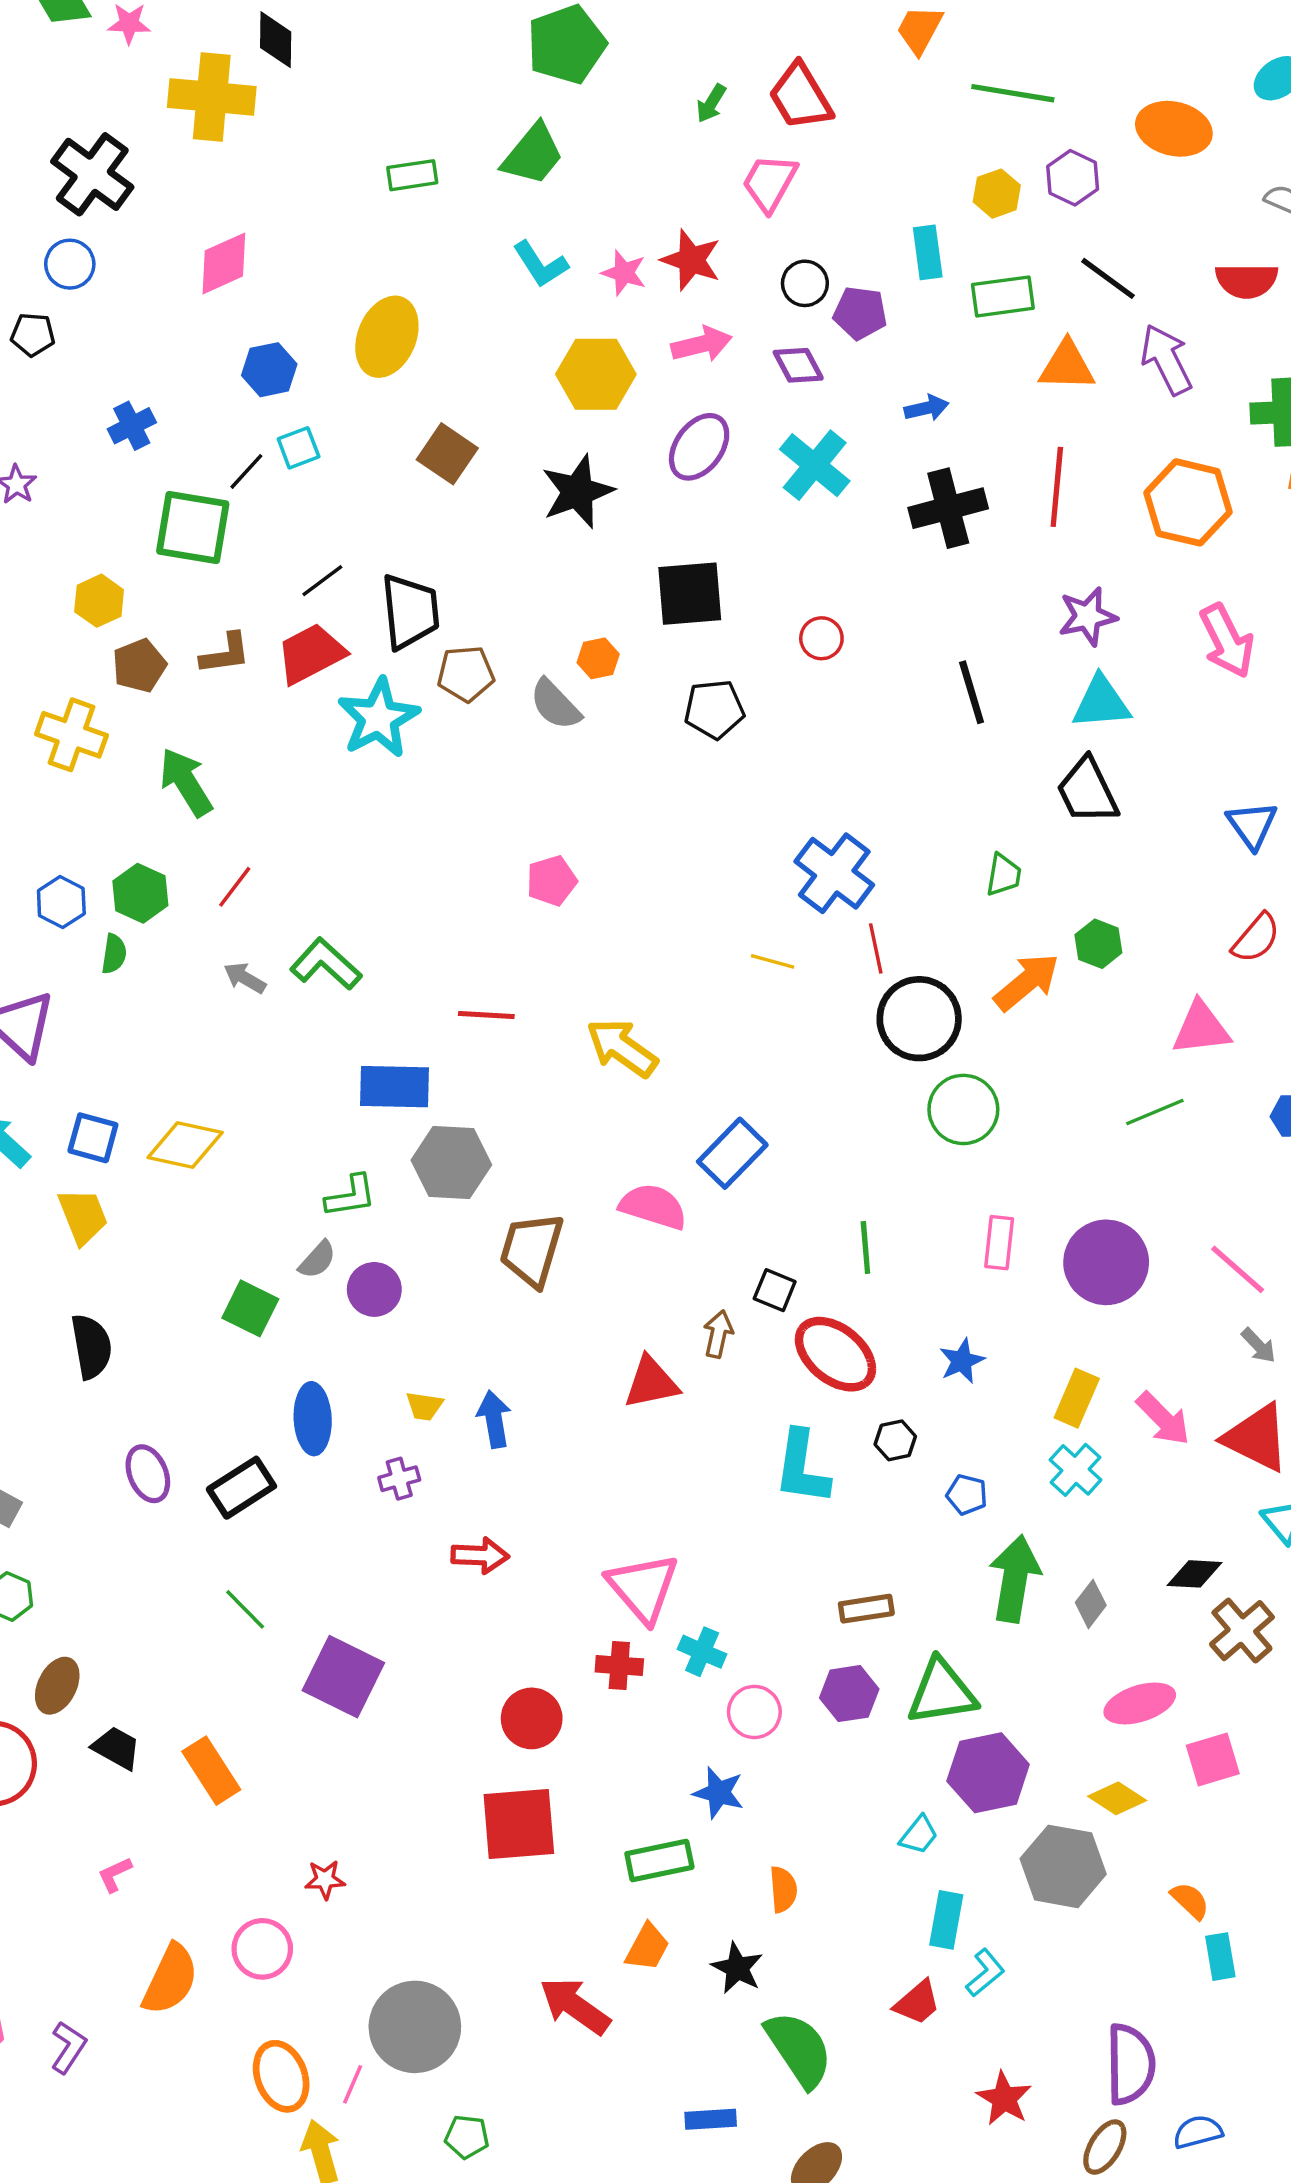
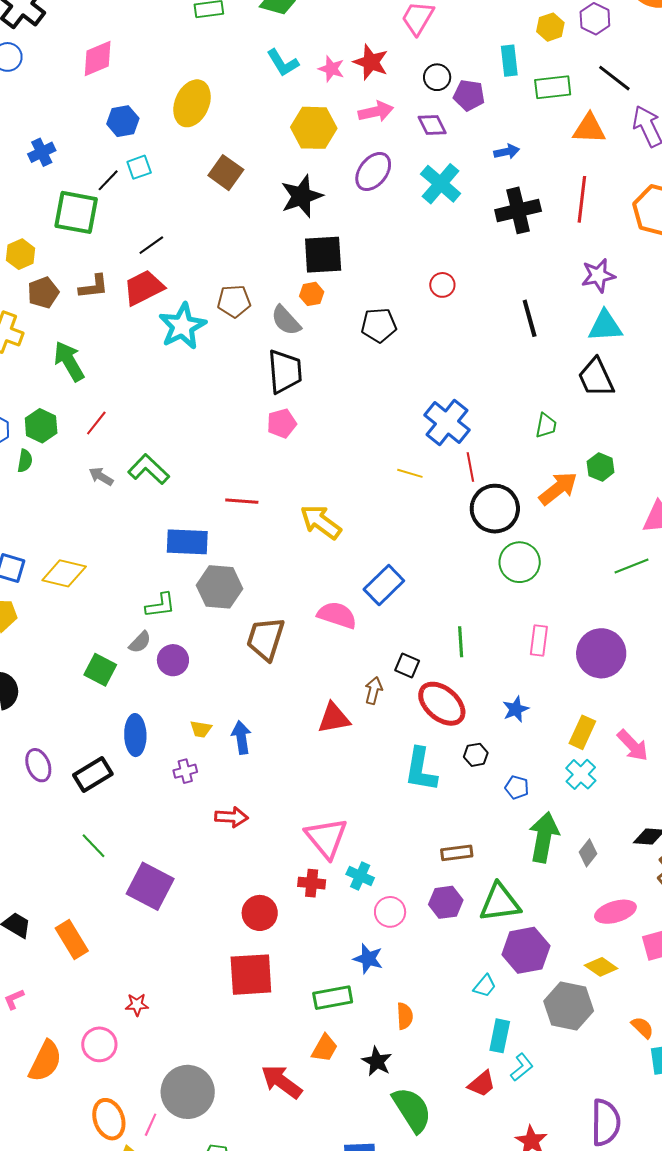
black square: (690, 594) -> (323, 255), moved
black trapezoid: (410, 611) -> (285, 371), moved

